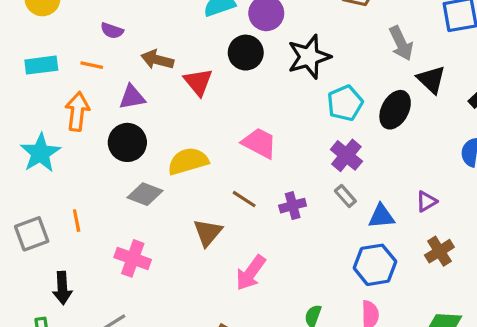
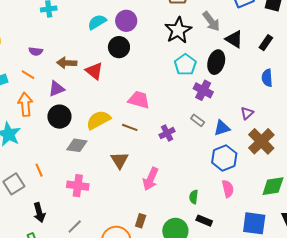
black star: (309, 57) -> (178, 30), moved
orange line: (92, 65) -> (28, 75), turned 32
purple cross: (346, 155) -> (203, 90), moved
brown line: (244, 199) -> (130, 127), moved
brown cross: (439, 251) -> (261, 141), size x1.5

